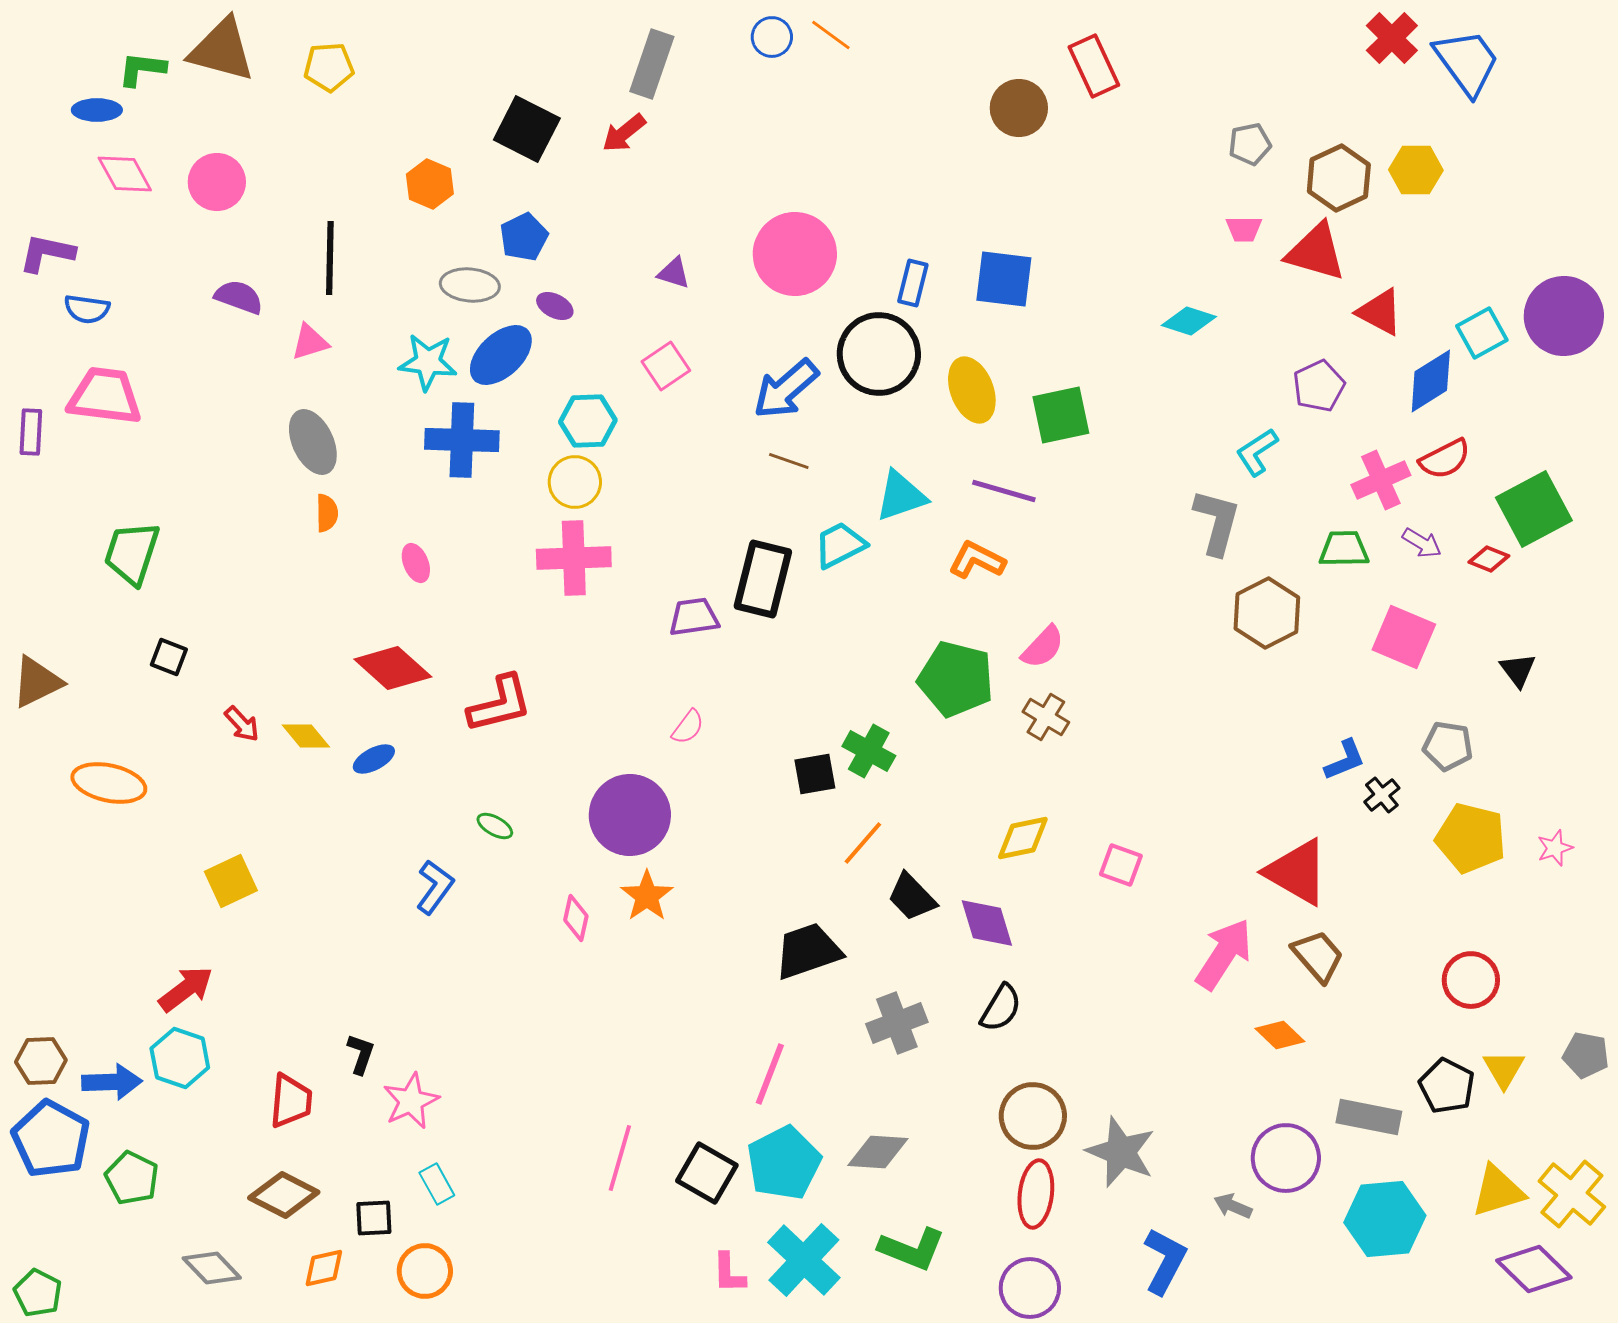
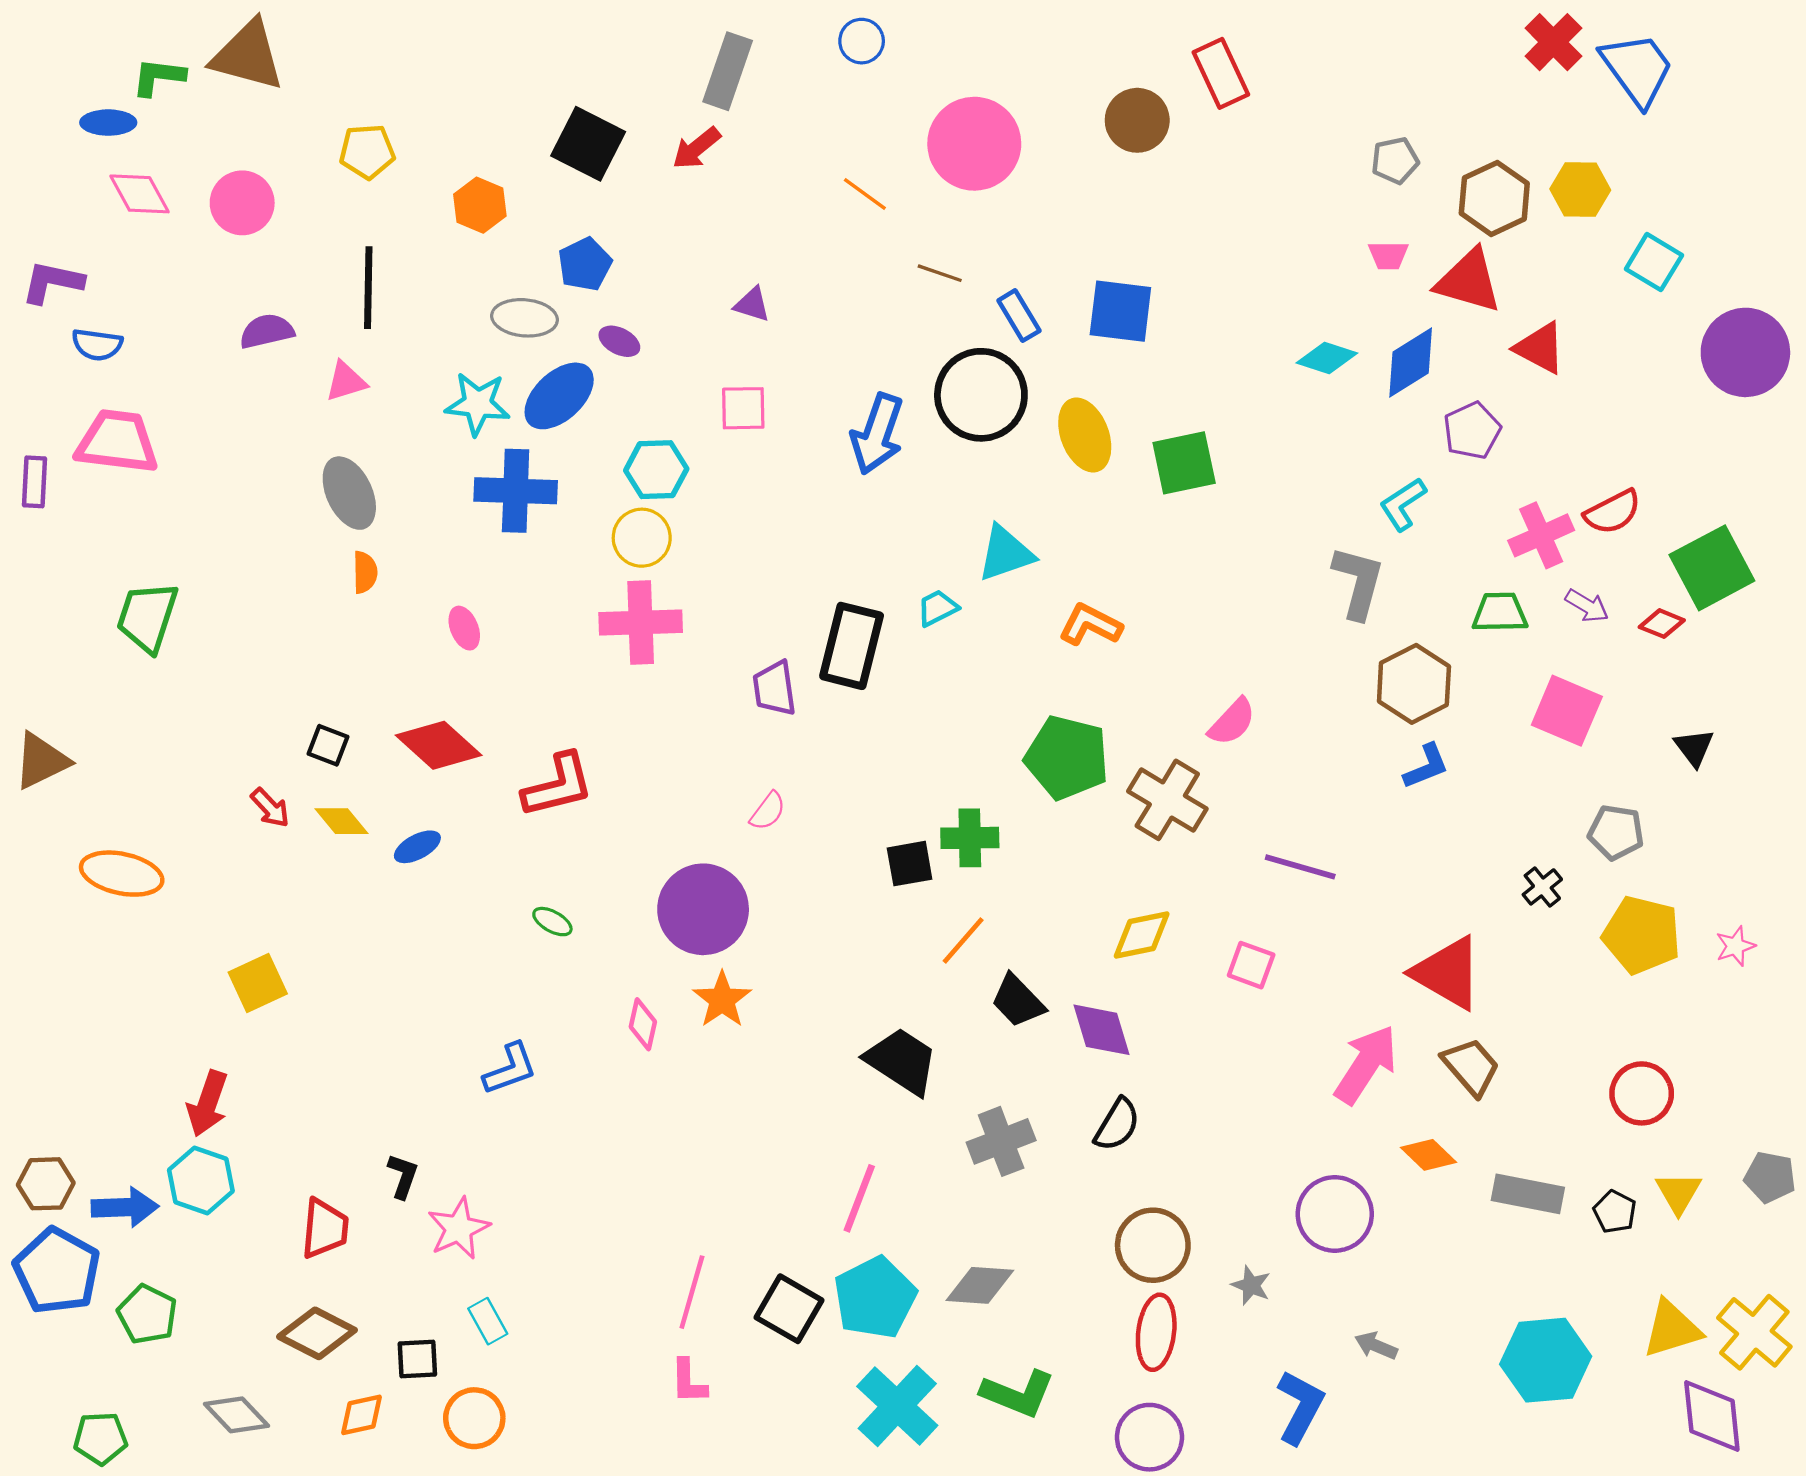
orange line: (831, 35) -> (865, 194), moved
yellow pentagon: (329, 67) -> (367, 152), moved
pink circle: (795, 254) -> (974, 144), moved
blue rectangle: (913, 283) -> (1019, 316), turned -45
purple semicircle: (239, 297) -> (267, 331), turned -33
cyan square: (1482, 333) -> (1654, 262), moved, turned -30
pink square: (666, 366) -> (743, 408), turned 33
blue diamond: (1431, 381) -> (1411, 362), moved
blue arrow: (786, 389) -> (877, 434), turned -30
brown line: (789, 461) -> (940, 273), moved
purple line: (1004, 491) -> (1300, 867), moved
cyan trapezoid: (840, 545) -> (937, 608), size x0.7
purple trapezoid: (694, 617) -> (775, 688), turned -90
pink semicircle: (1043, 647) -> (1232, 722), moved
black square: (169, 657) -> (328, 745), moved
brown cross: (1046, 717) -> (1167, 800), size x1.5
green cross: (869, 751) -> (970, 838), turned -30
blue L-shape: (1345, 760) -> (1426, 766), moved
blue L-shape: (435, 887) -> (510, 1069), moved, turned 34
black trapezoid: (808, 951) -> (902, 1061), turned 52
red arrow: (186, 989) -> (208, 1103), turned 146
black pentagon: (1447, 1086) -> (1615, 1212), size x0.7
gray rectangle: (1369, 1117) -> (1528, 1194), moved
gray star: (1121, 1152) -> (1251, 1285), size x0.5
purple circle: (1286, 1158) -> (1335, 1214), moved
purple diamond: (1534, 1269) -> (1712, 1416), turned 40
pink L-shape: (729, 1273) -> (689, 1381), moved
green pentagon: (38, 1293) -> (100, 1438), moved, turned -30

